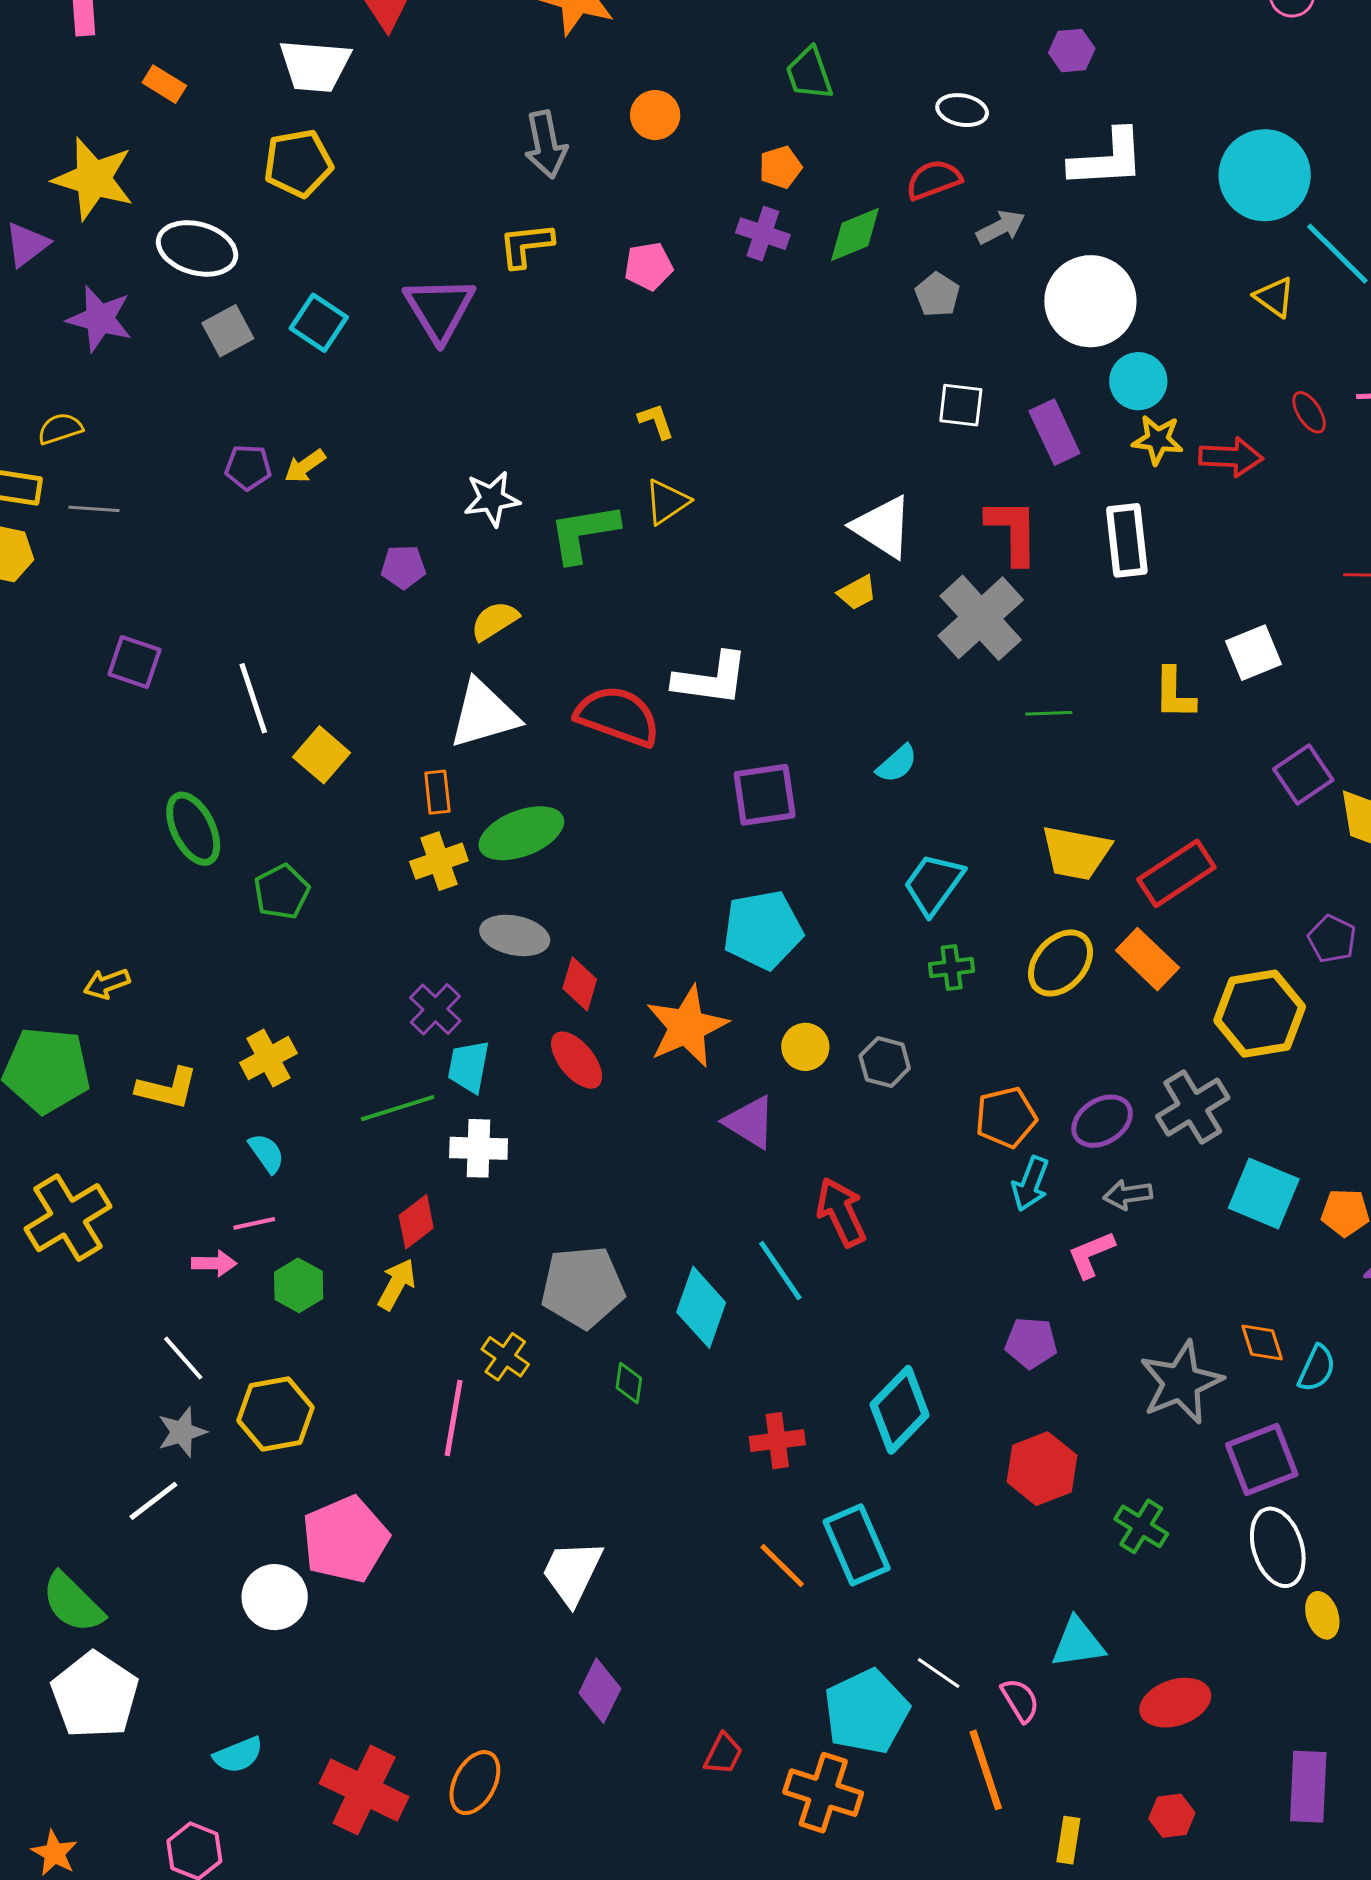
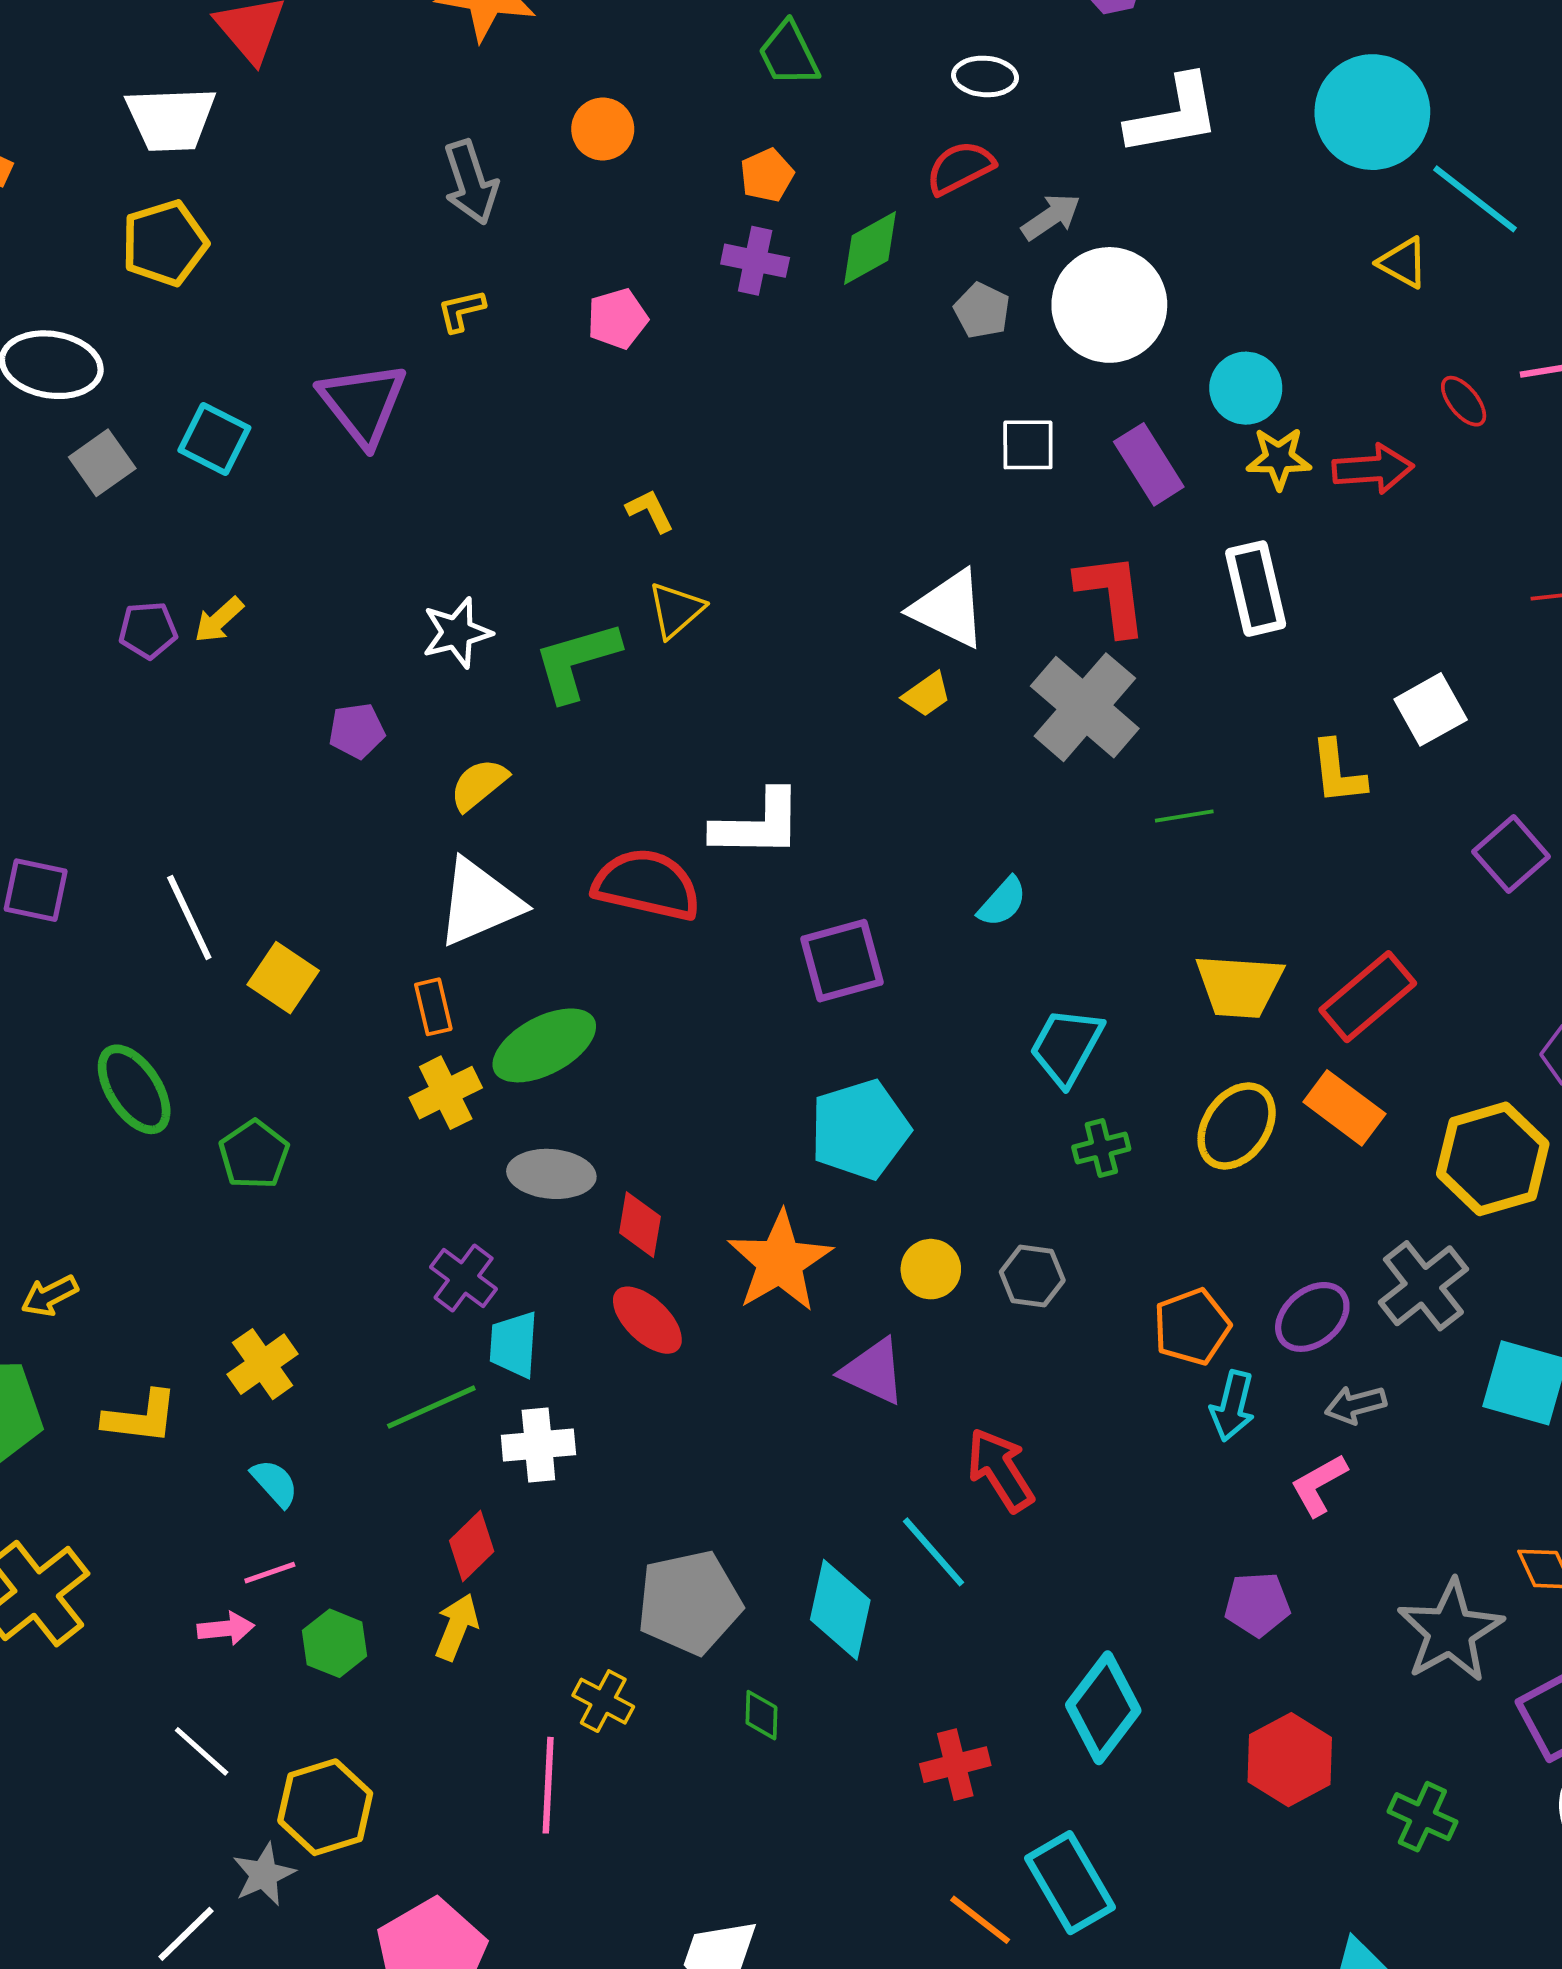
yellow L-shape: (526, 245) -> (461, 311), size x0.7
white circle: (1090, 301) -> (1109, 305), moved
gray star: (182, 1432) -> (264, 1874), moved

